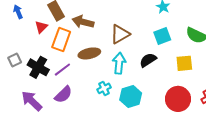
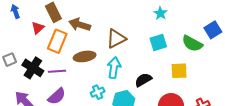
black semicircle: (148, 60) -> (143, 80), moved
purple line: (62, 70) -> (57, 71), turned 30

